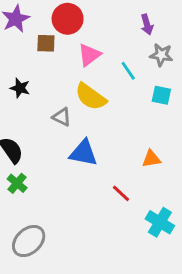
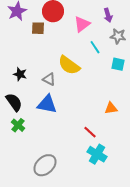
pink triangle: (89, 55) -> (82, 24), moved
black star: (20, 88) -> (20, 74), moved
blue triangle: (83, 153) -> (47, 104), moved
cyan cross: (160, 222) -> (97, 154), moved
gray ellipse: (29, 241) -> (45, 165), moved

